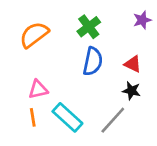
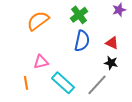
orange line: (33, 117) -> (26, 83), moved

